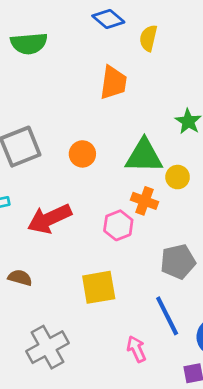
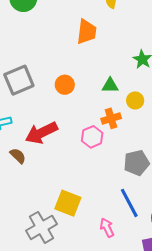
green triangle: (144, 156) -> (110, 85), size x0.6
orange cross: (144, 201) -> (111, 118), turned -36
brown semicircle: (20, 278) -> (18, 156), moved, turned 30
yellow square: (99, 287) -> (68, 203), moved, turned 32

